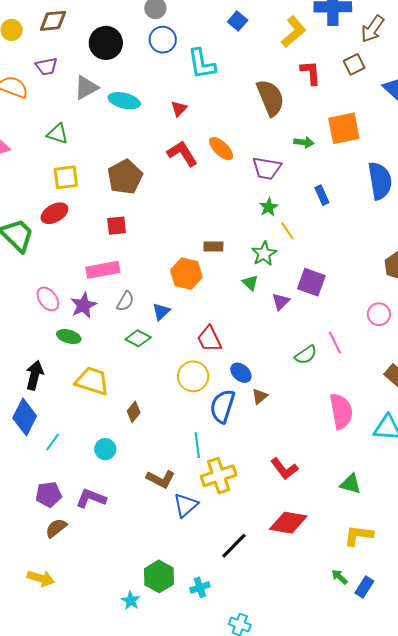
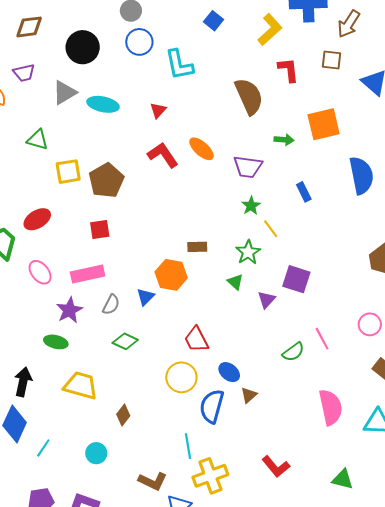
brown square: (354, 64) -> (332, 60), turned 35
yellow square: (66, 177) -> (68, 172), moved
pink ellipse: (48, 299) -> (40, 272), moved
blue triangle: (161, 312) -> (145, 297), moved
pink circle: (379, 314) -> (370, 324), moved

